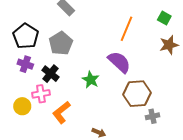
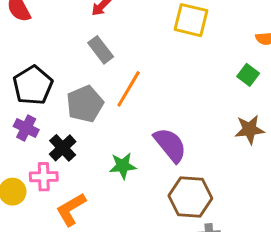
green square: (164, 18) -> (248, 75), moved
orange line: (127, 29) -> (129, 89), moved
green star: (91, 80) -> (123, 166), turned 30

